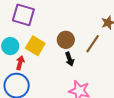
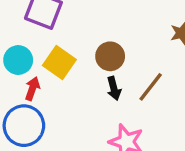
brown line: (93, 44) -> (151, 87), moved

